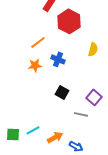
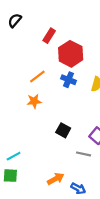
blue cross: (58, 59) -> (69, 80), moved
cyan line: (33, 130) -> (14, 156), moved

